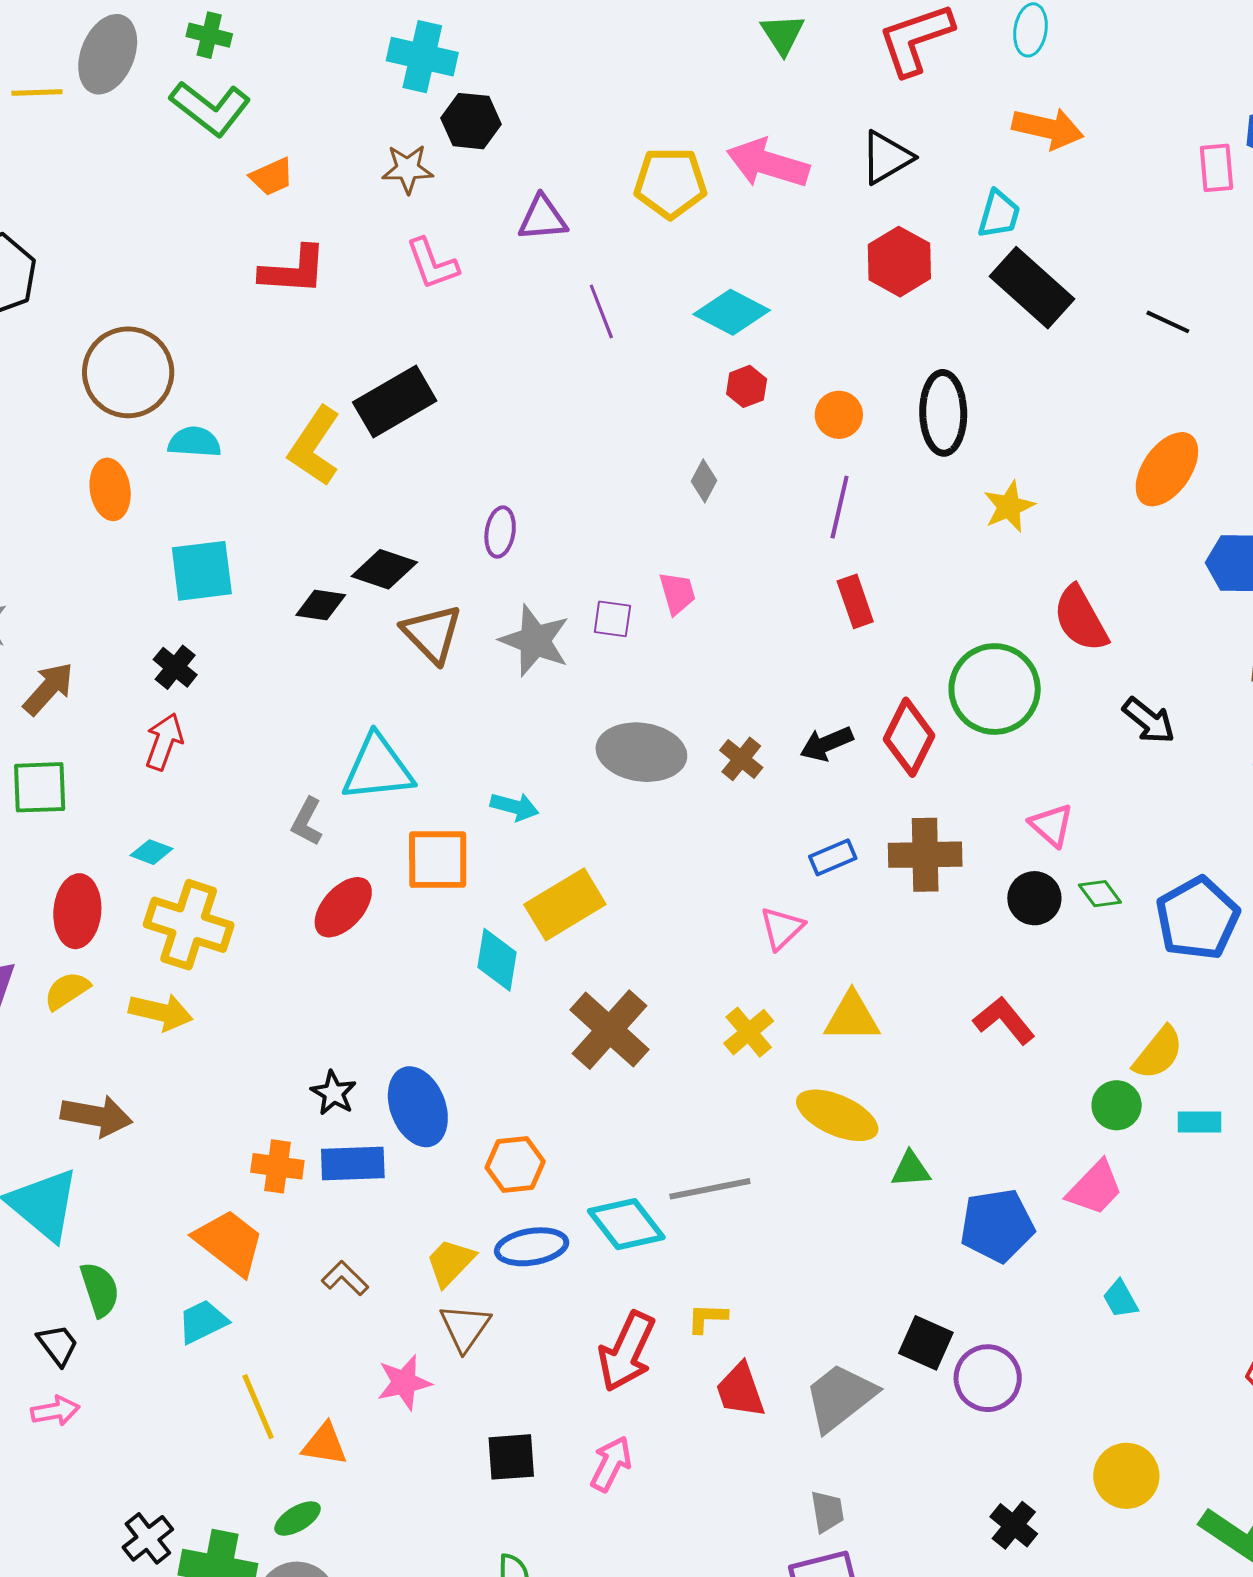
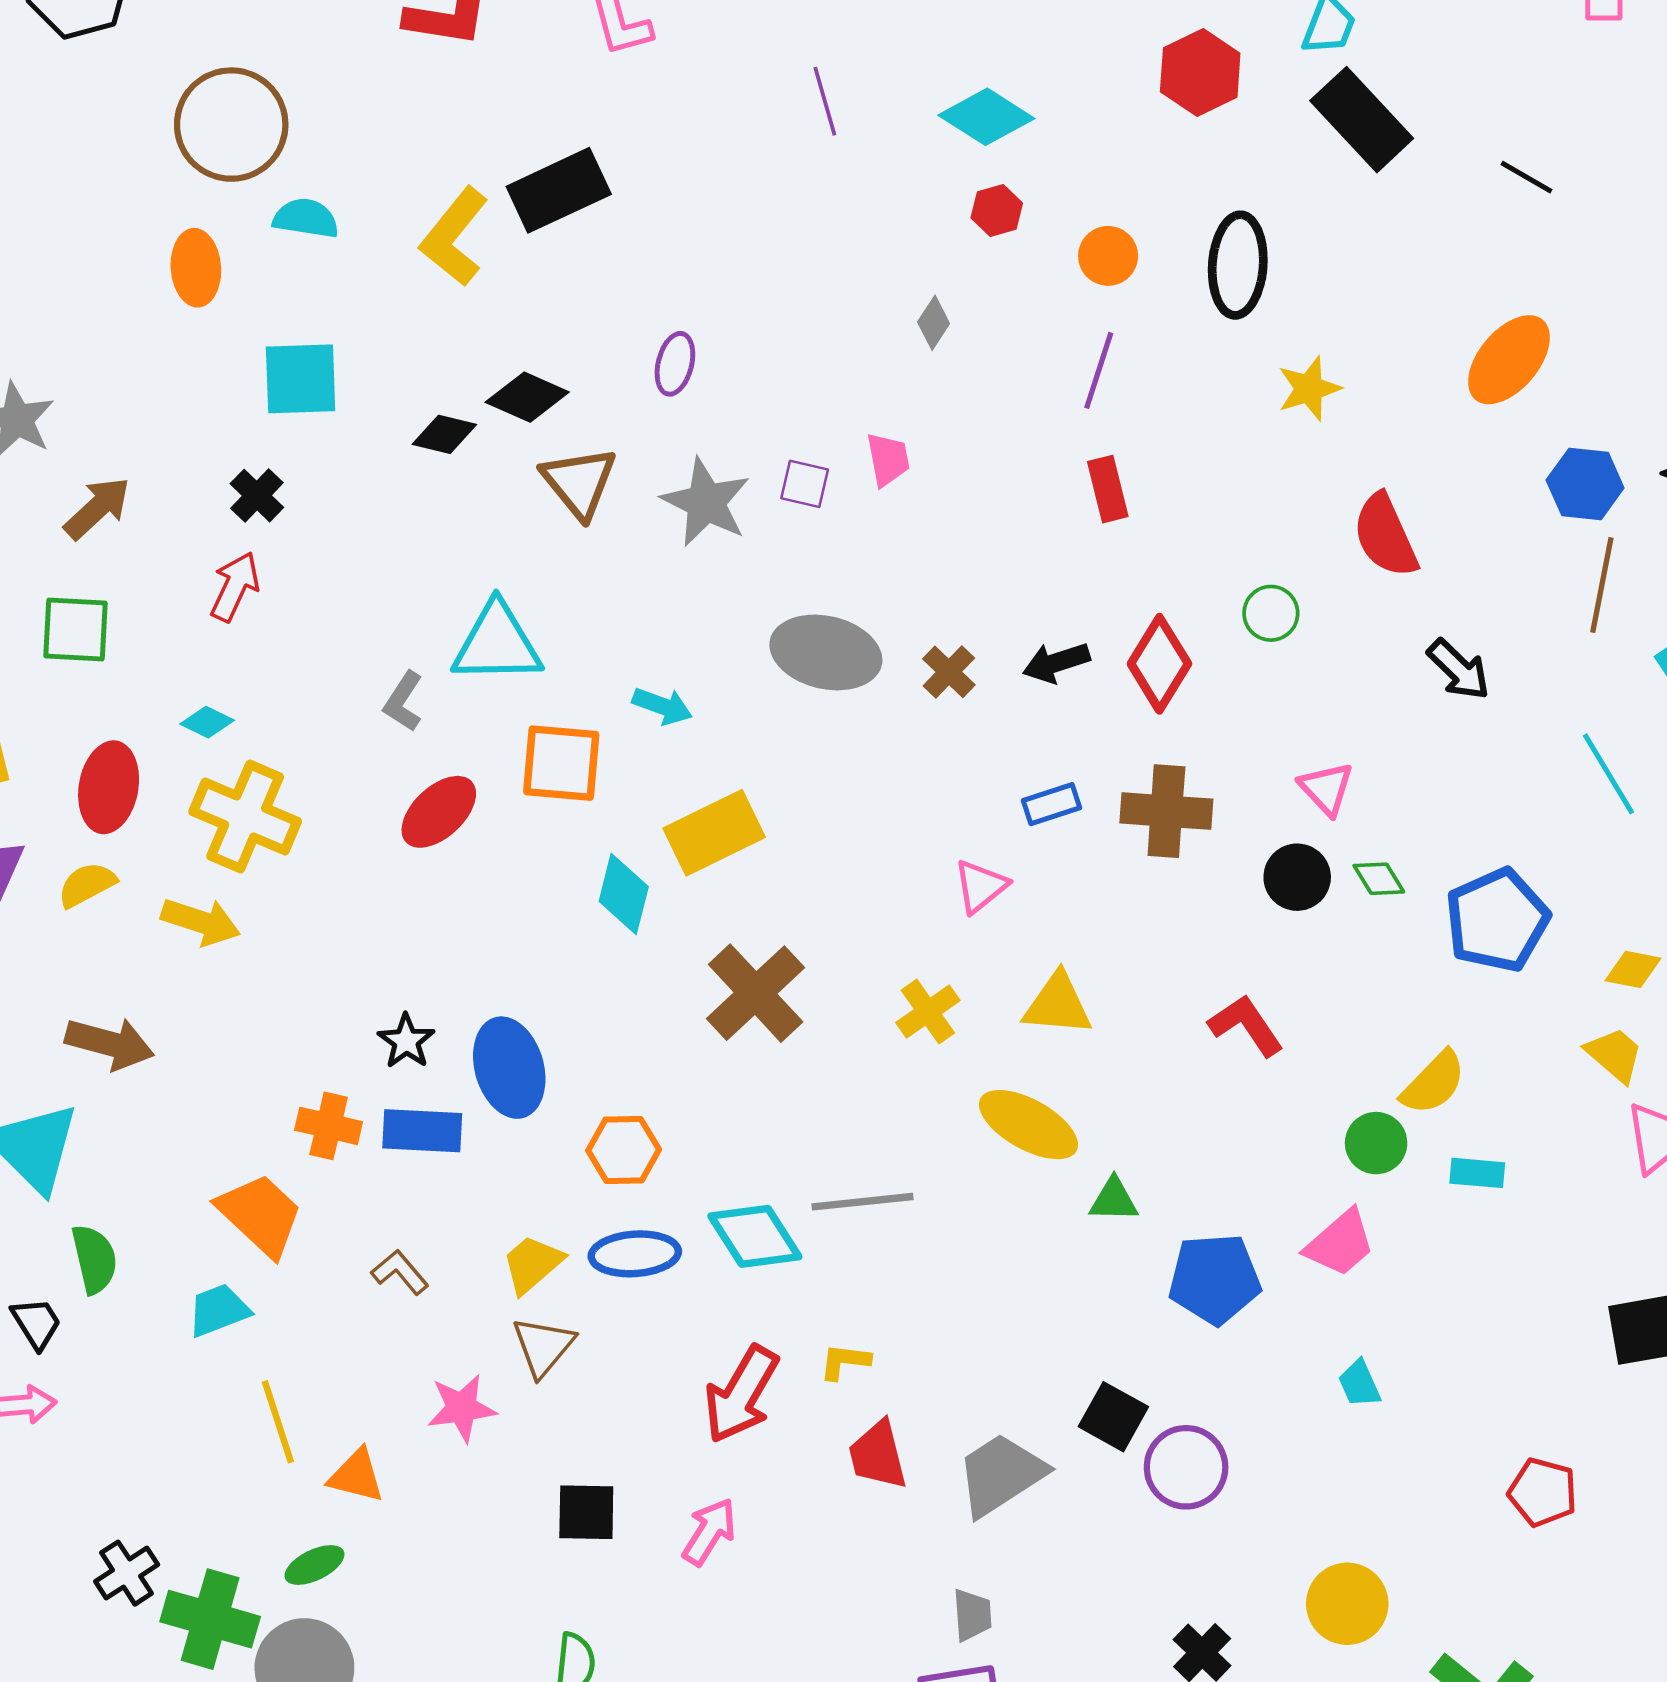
green circle: (995, 689) -> (1271, 613), size x0.5

